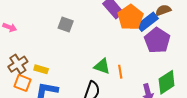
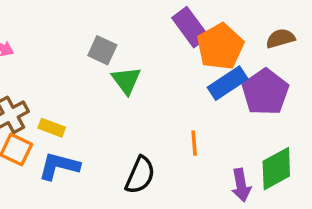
blue rectangle: (148, 22) -> (228, 83), moved
green triangle: (102, 66) -> (126, 80), moved, turned 30

